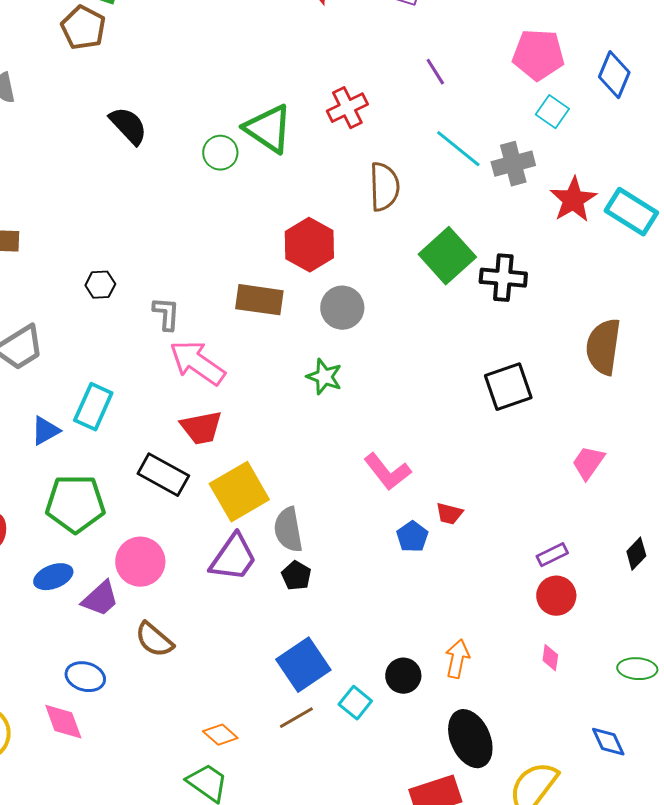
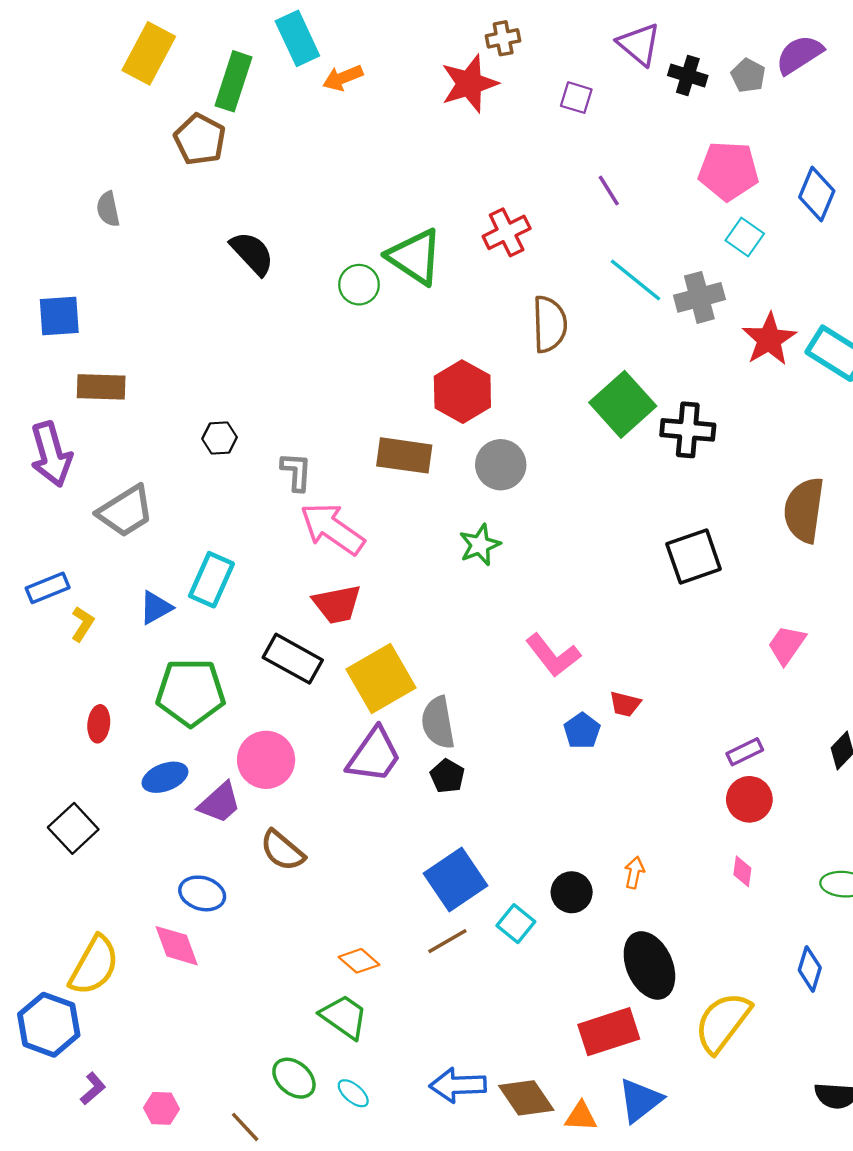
green star: (324, 377) -> (480, 545), turned 30
orange arrow: (457, 659) -> (634, 873), size x0.7
blue diamond: (608, 742) -> (810, 969), turned 42

